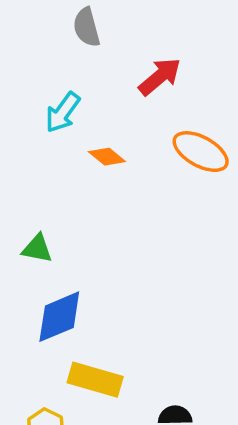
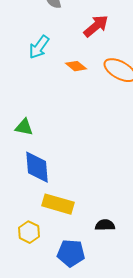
orange diamond: (107, 157) -> (76, 66), moved
blue diamond: (59, 317) -> (37, 167), turned -72

